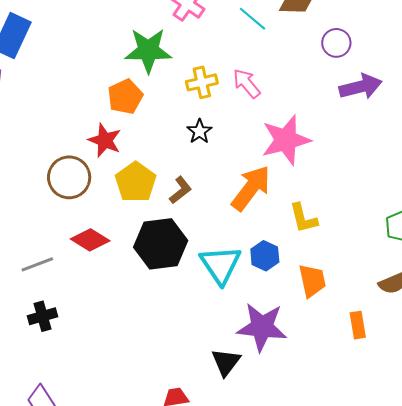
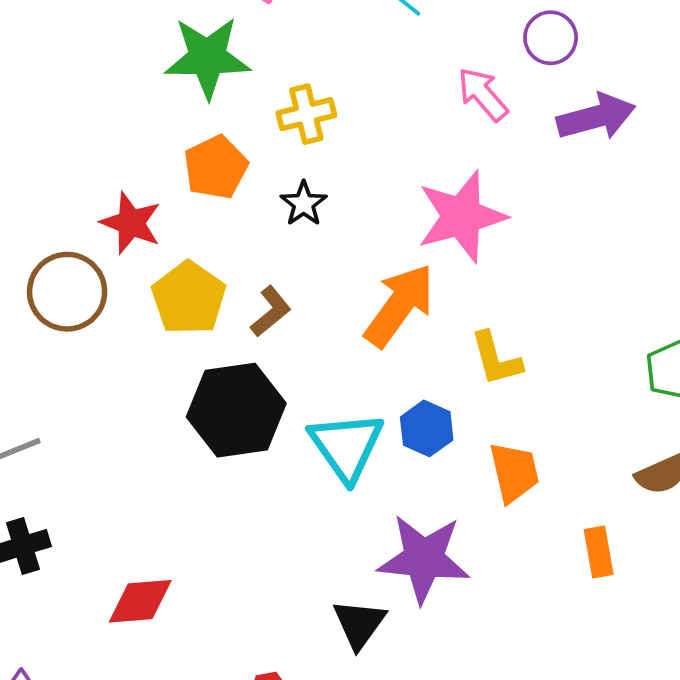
pink arrow: (247, 83) -> (483, 94), moved
orange pentagon: (125, 97) -> (216, 167), moved
red diamond: (90, 240) -> (140, 601), moved, turned -36

